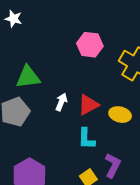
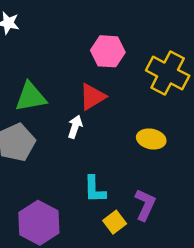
red triangle: (88, 105) -> (92, 97), moved
cyan L-shape: (86, 139) -> (95, 189), moved

